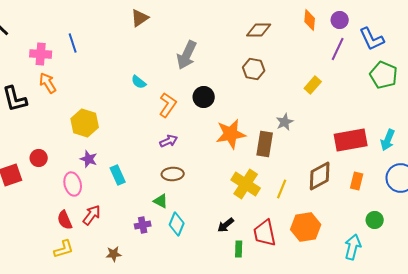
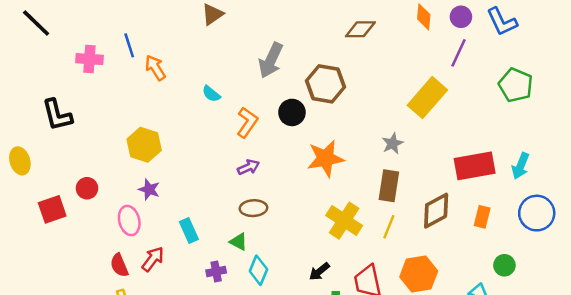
blue L-shape: (372, 39) -> (502, 22), moved
brown hexagon: (254, 69) -> (326, 84), moved, size x1.4
orange arrow: (48, 83) -> (155, 68), moved
yellow rectangle: (313, 85) -> (427, 98), size x1.8
brown rectangle: (265, 144) -> (389, 186), moved
cyan rectangle: (118, 175) -> (189, 230), moved

